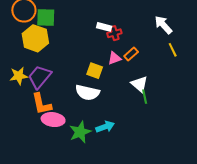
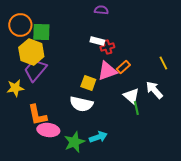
white arrow: (163, 25) -> (154, 90), moved
pink triangle: (114, 58) -> (107, 71), size x1.5
purple trapezoid: (40, 77) -> (35, 70), moved

